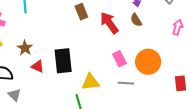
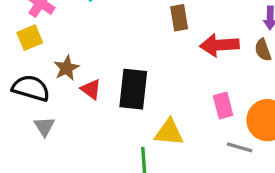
red arrow: (109, 23) -> (219, 45), turned -70
brown star: (25, 48) -> (67, 68), moved
gray line: (126, 83) -> (240, 147), moved

